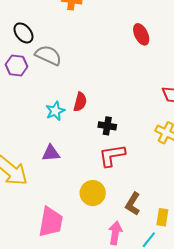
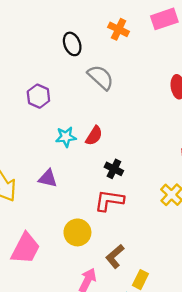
black ellipse: (23, 33) -> (72, 44), moved
gray semicircle: (48, 55) -> (101, 77), moved
purple hexagon: (17, 65) -> (38, 96), moved

